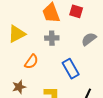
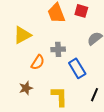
gray cross: (52, 38) -> (58, 49), moved

